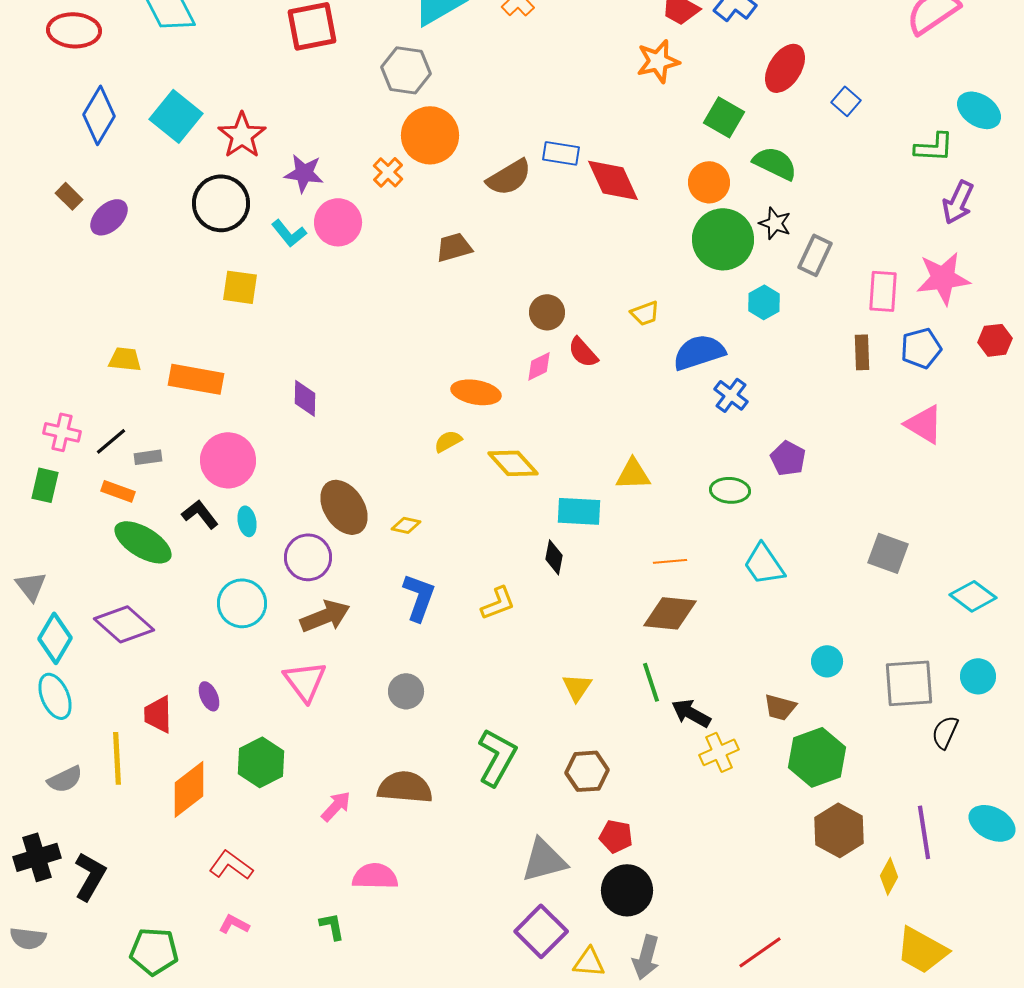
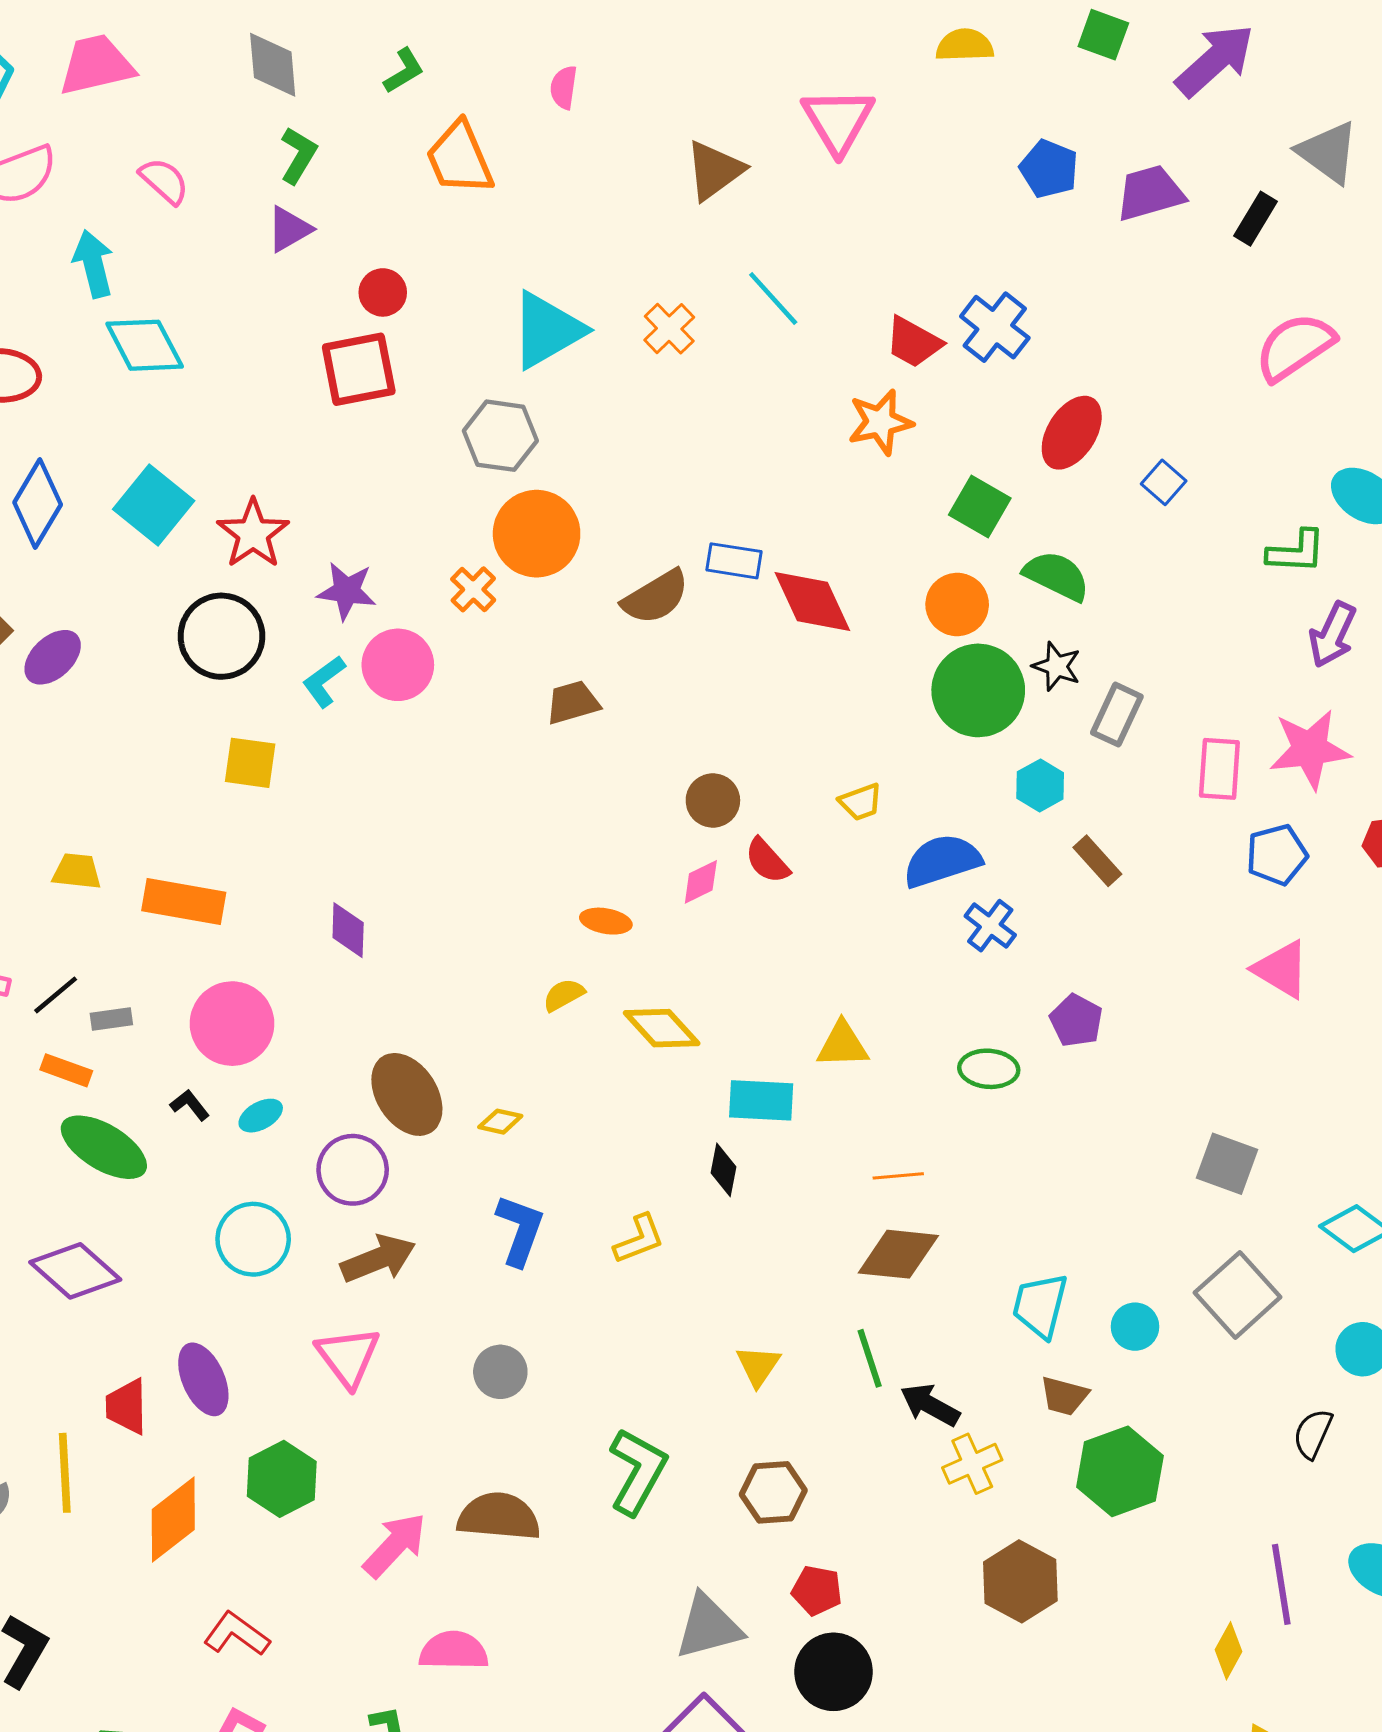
cyan L-shape: (289, 233) -> (324, 681), turned 93
brown rectangle: (862, 352) -> (1097, 861), moved, turned -40
orange ellipse: (476, 392) -> (606, 921), size x0.7
black L-shape: (200, 514) -> (190, 1105), size x0.7
cyan ellipse: (247, 521) -> (261, 1116), turned 72
cyan trapezoid: (764, 564) -> (1040, 1305), moved, turned 48
gray square: (909, 683) -> (1238, 1295), moved, turned -38
purple ellipse: (209, 696) -> (203, 1379), size x1.6
pink arrow: (336, 806) -> (395, 1545), size x1.4
brown hexagon: (839, 830) -> (1020, 1581), moved

